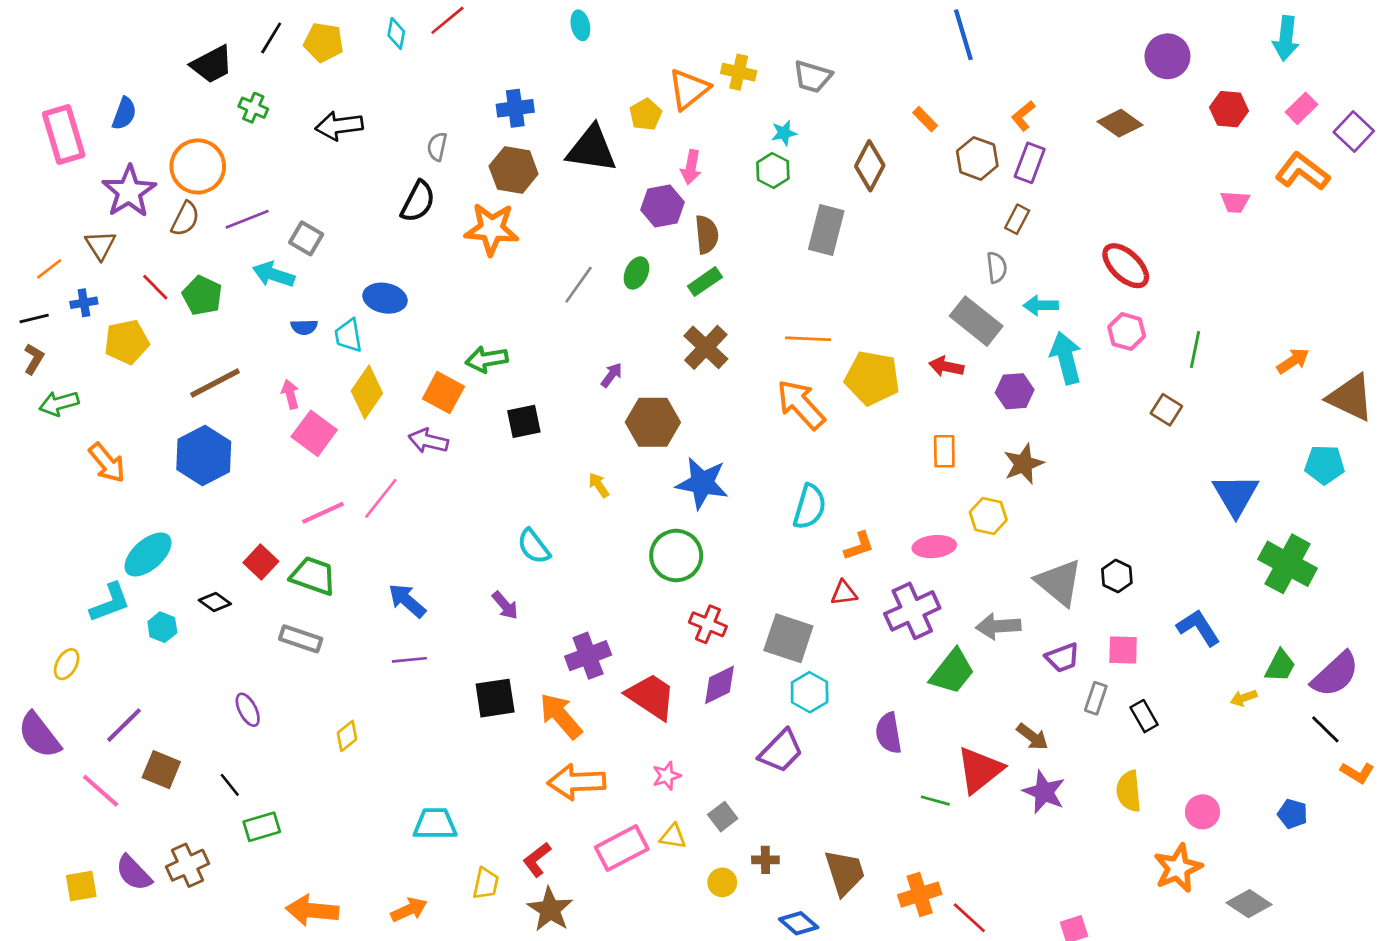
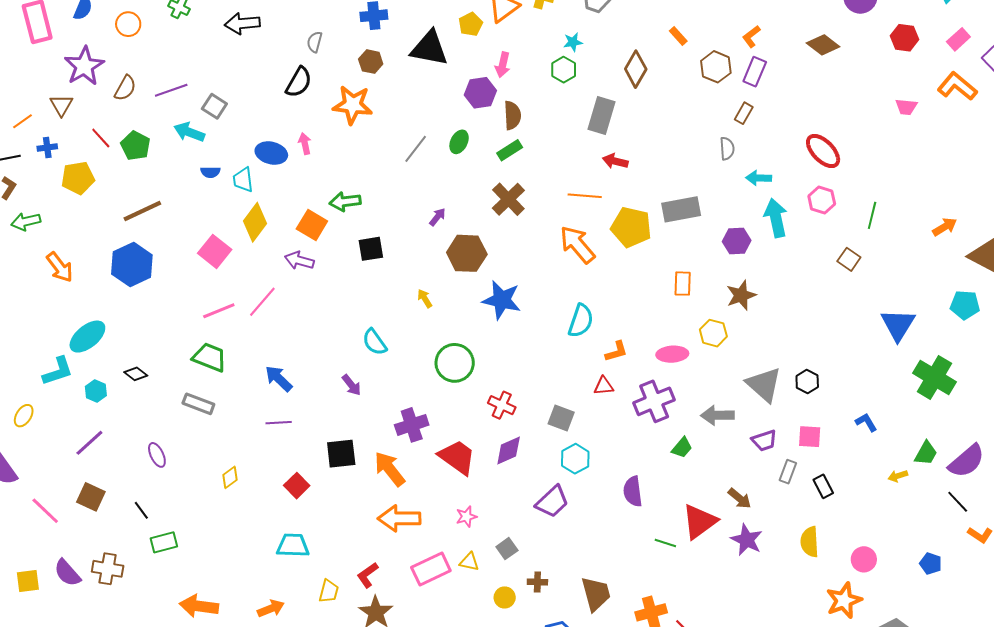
orange circle: (198, 166) -> (128, 24), moved, size x0.6
brown hexagon: (514, 170) -> (371, 62), size x0.7
gray rectangle: (976, 321) -> (681, 209), moved, turned -51
red arrow: (946, 367) -> (615, 161), moved
pink arrow: (290, 394) -> (305, 144), moved
green circle: (676, 556) -> (455, 363), moved
red square: (261, 562) -> (297, 486), moved
blue L-shape: (1198, 628) -> (866, 422), size x0.7
gray square: (788, 638) -> (561, 418), size x0.7
green trapezoid: (952, 672) -> (682, 448), size x0.6
purple line: (124, 725) -> (89, 443), moved
brown cross: (187, 865) -> (108, 569), turned 32

